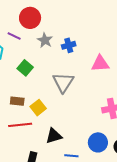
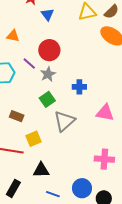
gray star: (45, 40) -> (48, 74), moved
green square: (25, 68) -> (47, 99), moved
brown rectangle: (17, 101) -> (17, 116), moved

